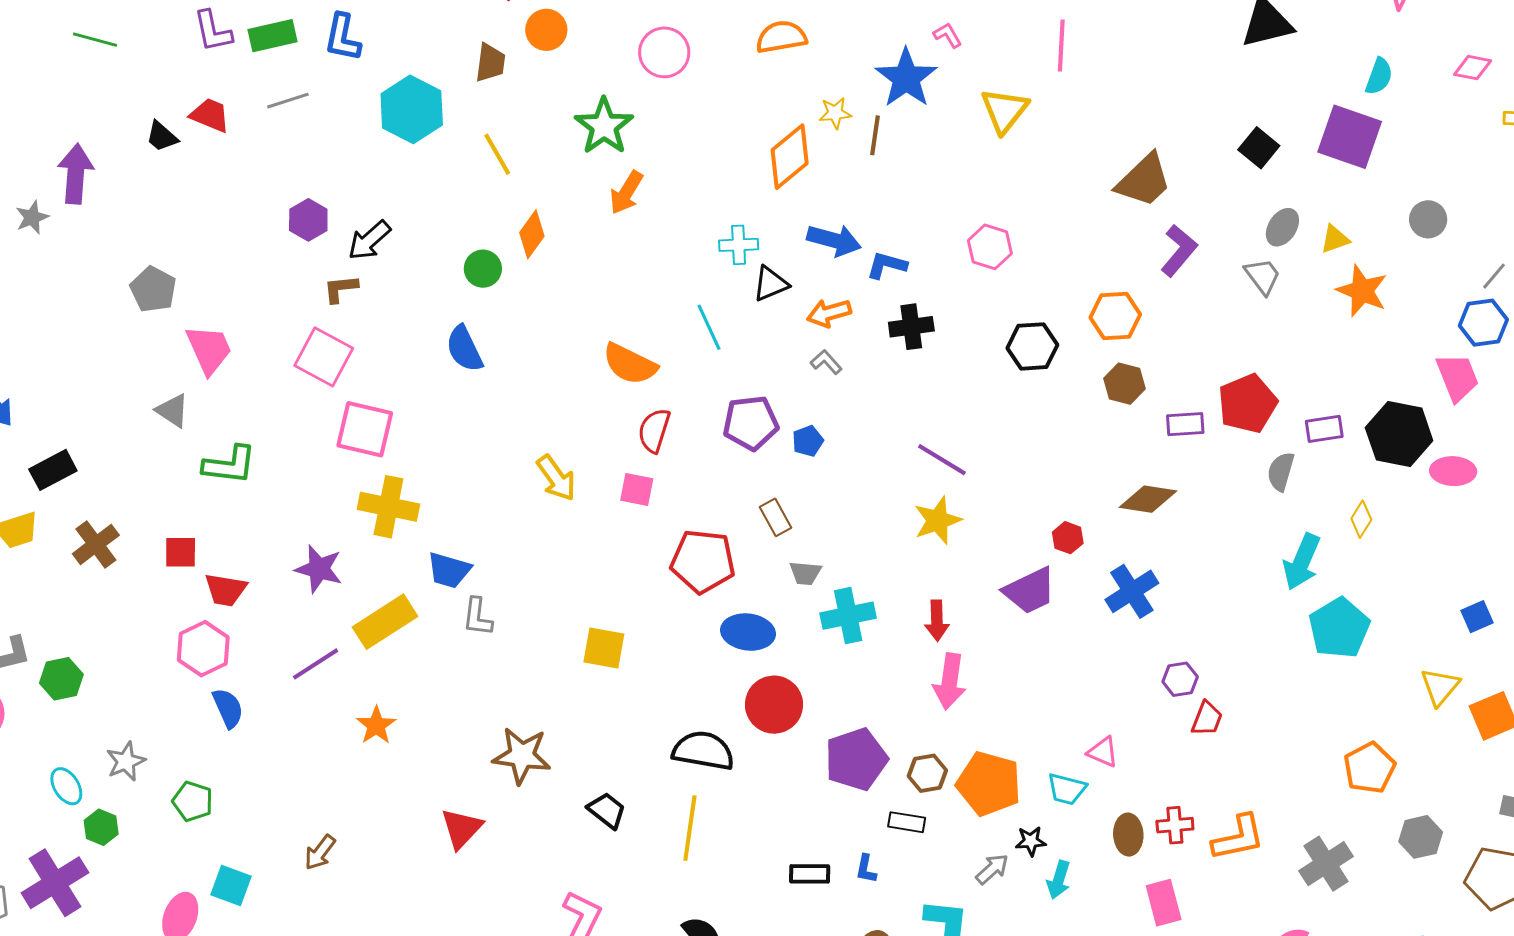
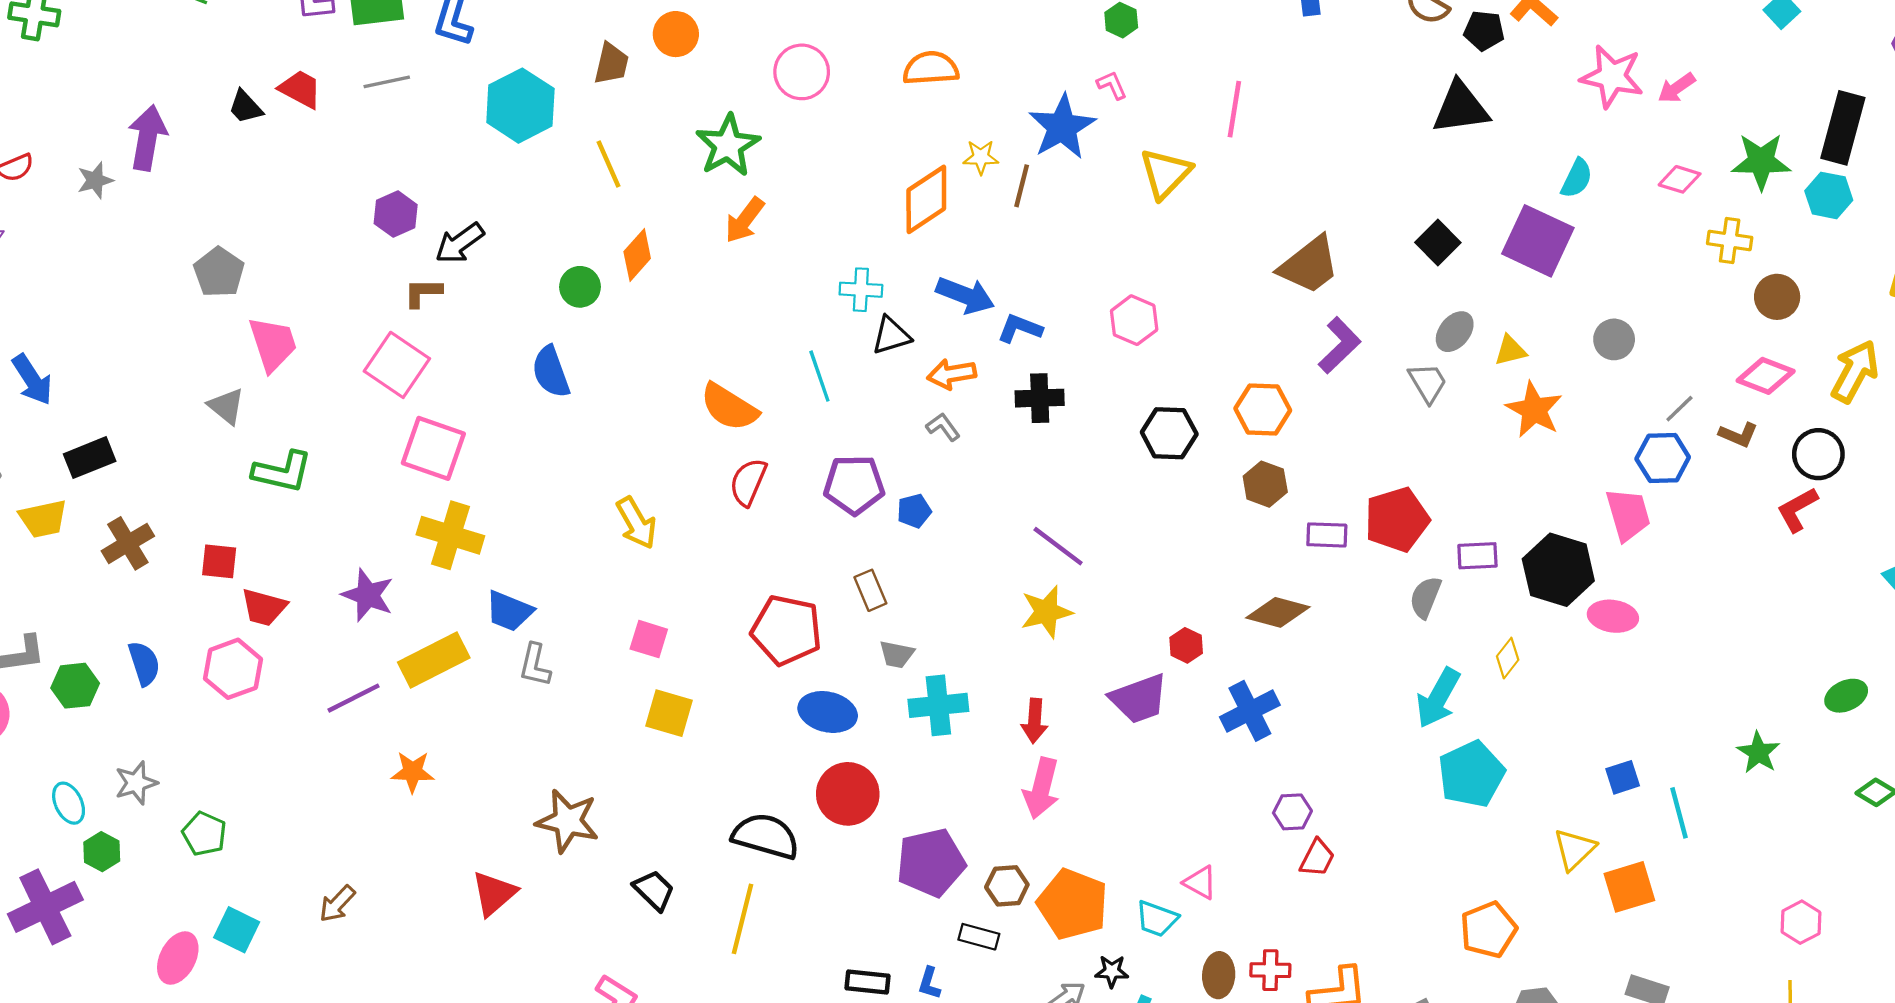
pink square: (637, 490) -> (649, 639), moved
blue semicircle: (228, 708) -> (144, 663), moved
orange star: (376, 725) -> (413, 772), turned 30

